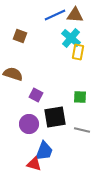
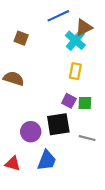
brown triangle: (75, 15) -> (84, 28), moved, turned -30
yellow rectangle: (78, 52) -> (75, 71), moved
purple square: (36, 95) -> (69, 101), moved
red triangle: (34, 164) -> (13, 164), moved

